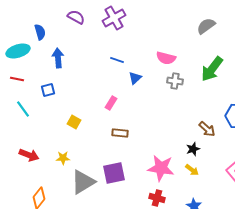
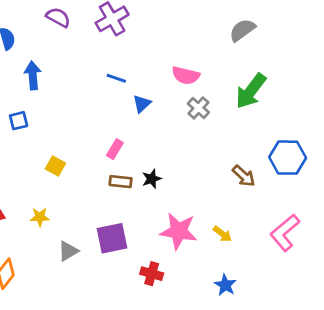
gray cross: (175, 81) -> (198, 108), turned 35
pink rectangle: (111, 103) -> (115, 149), moved
black star: (193, 149) -> (152, 179), moved
gray triangle: (83, 182) -> (68, 251), size x0.6
red cross: (157, 198) -> (152, 274), moved

